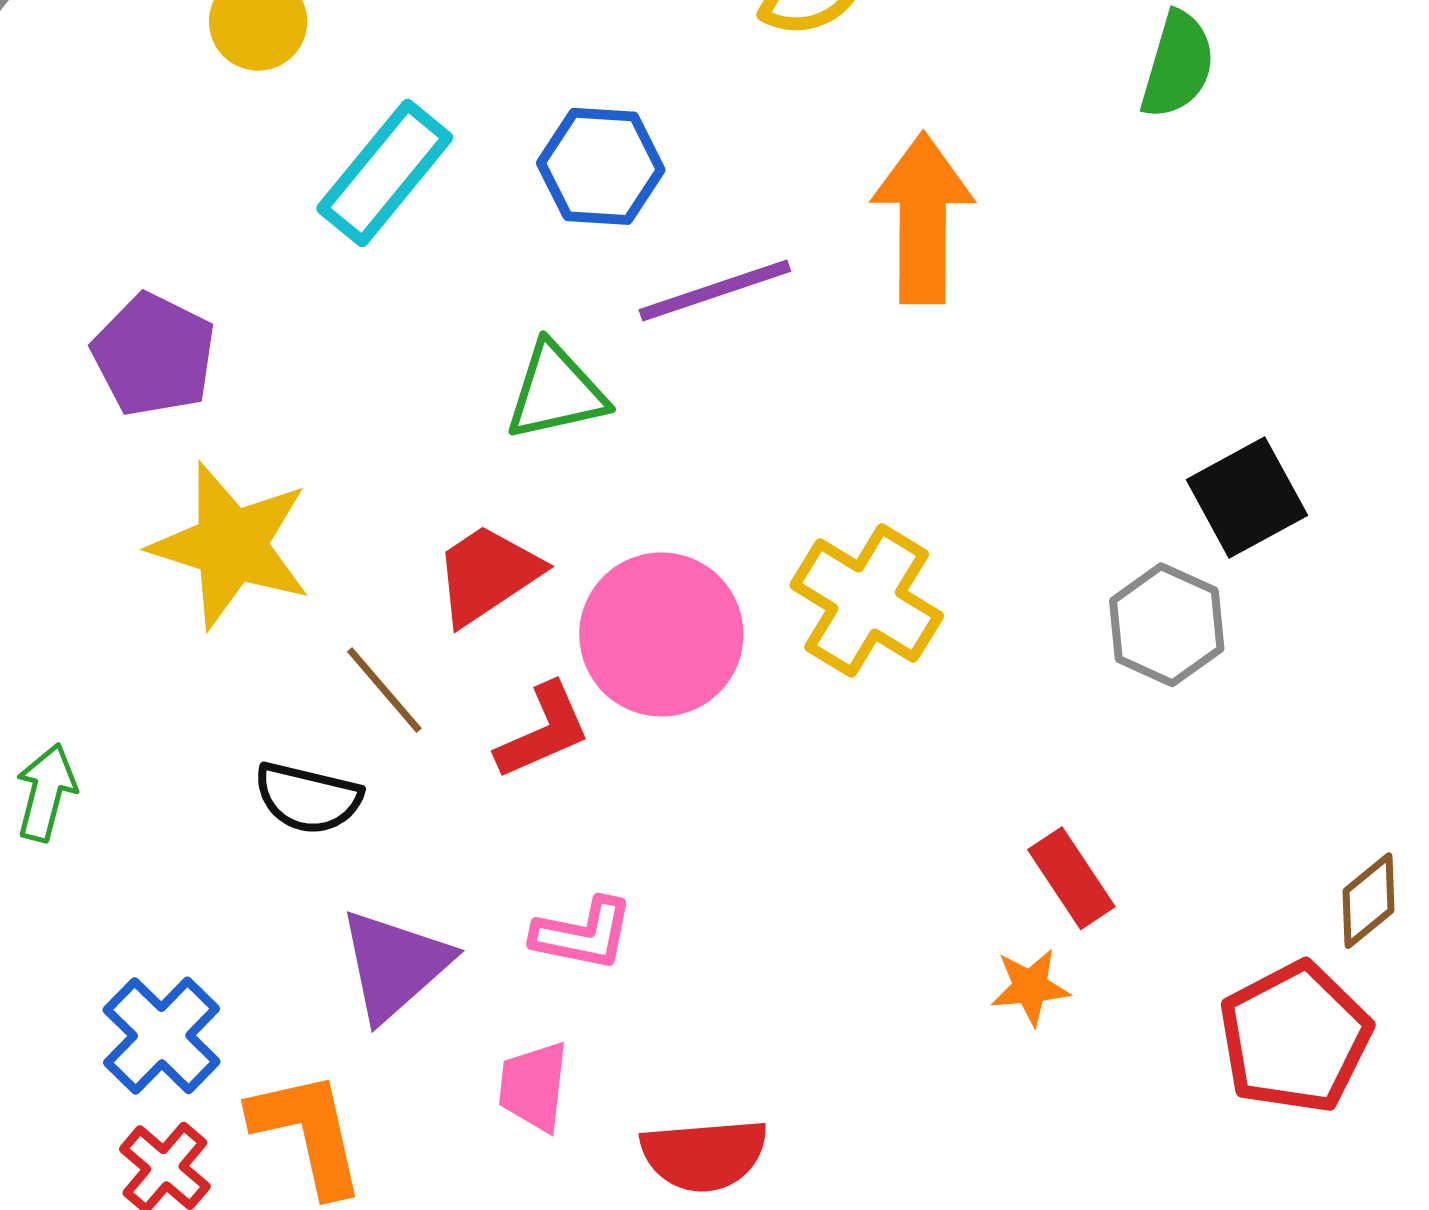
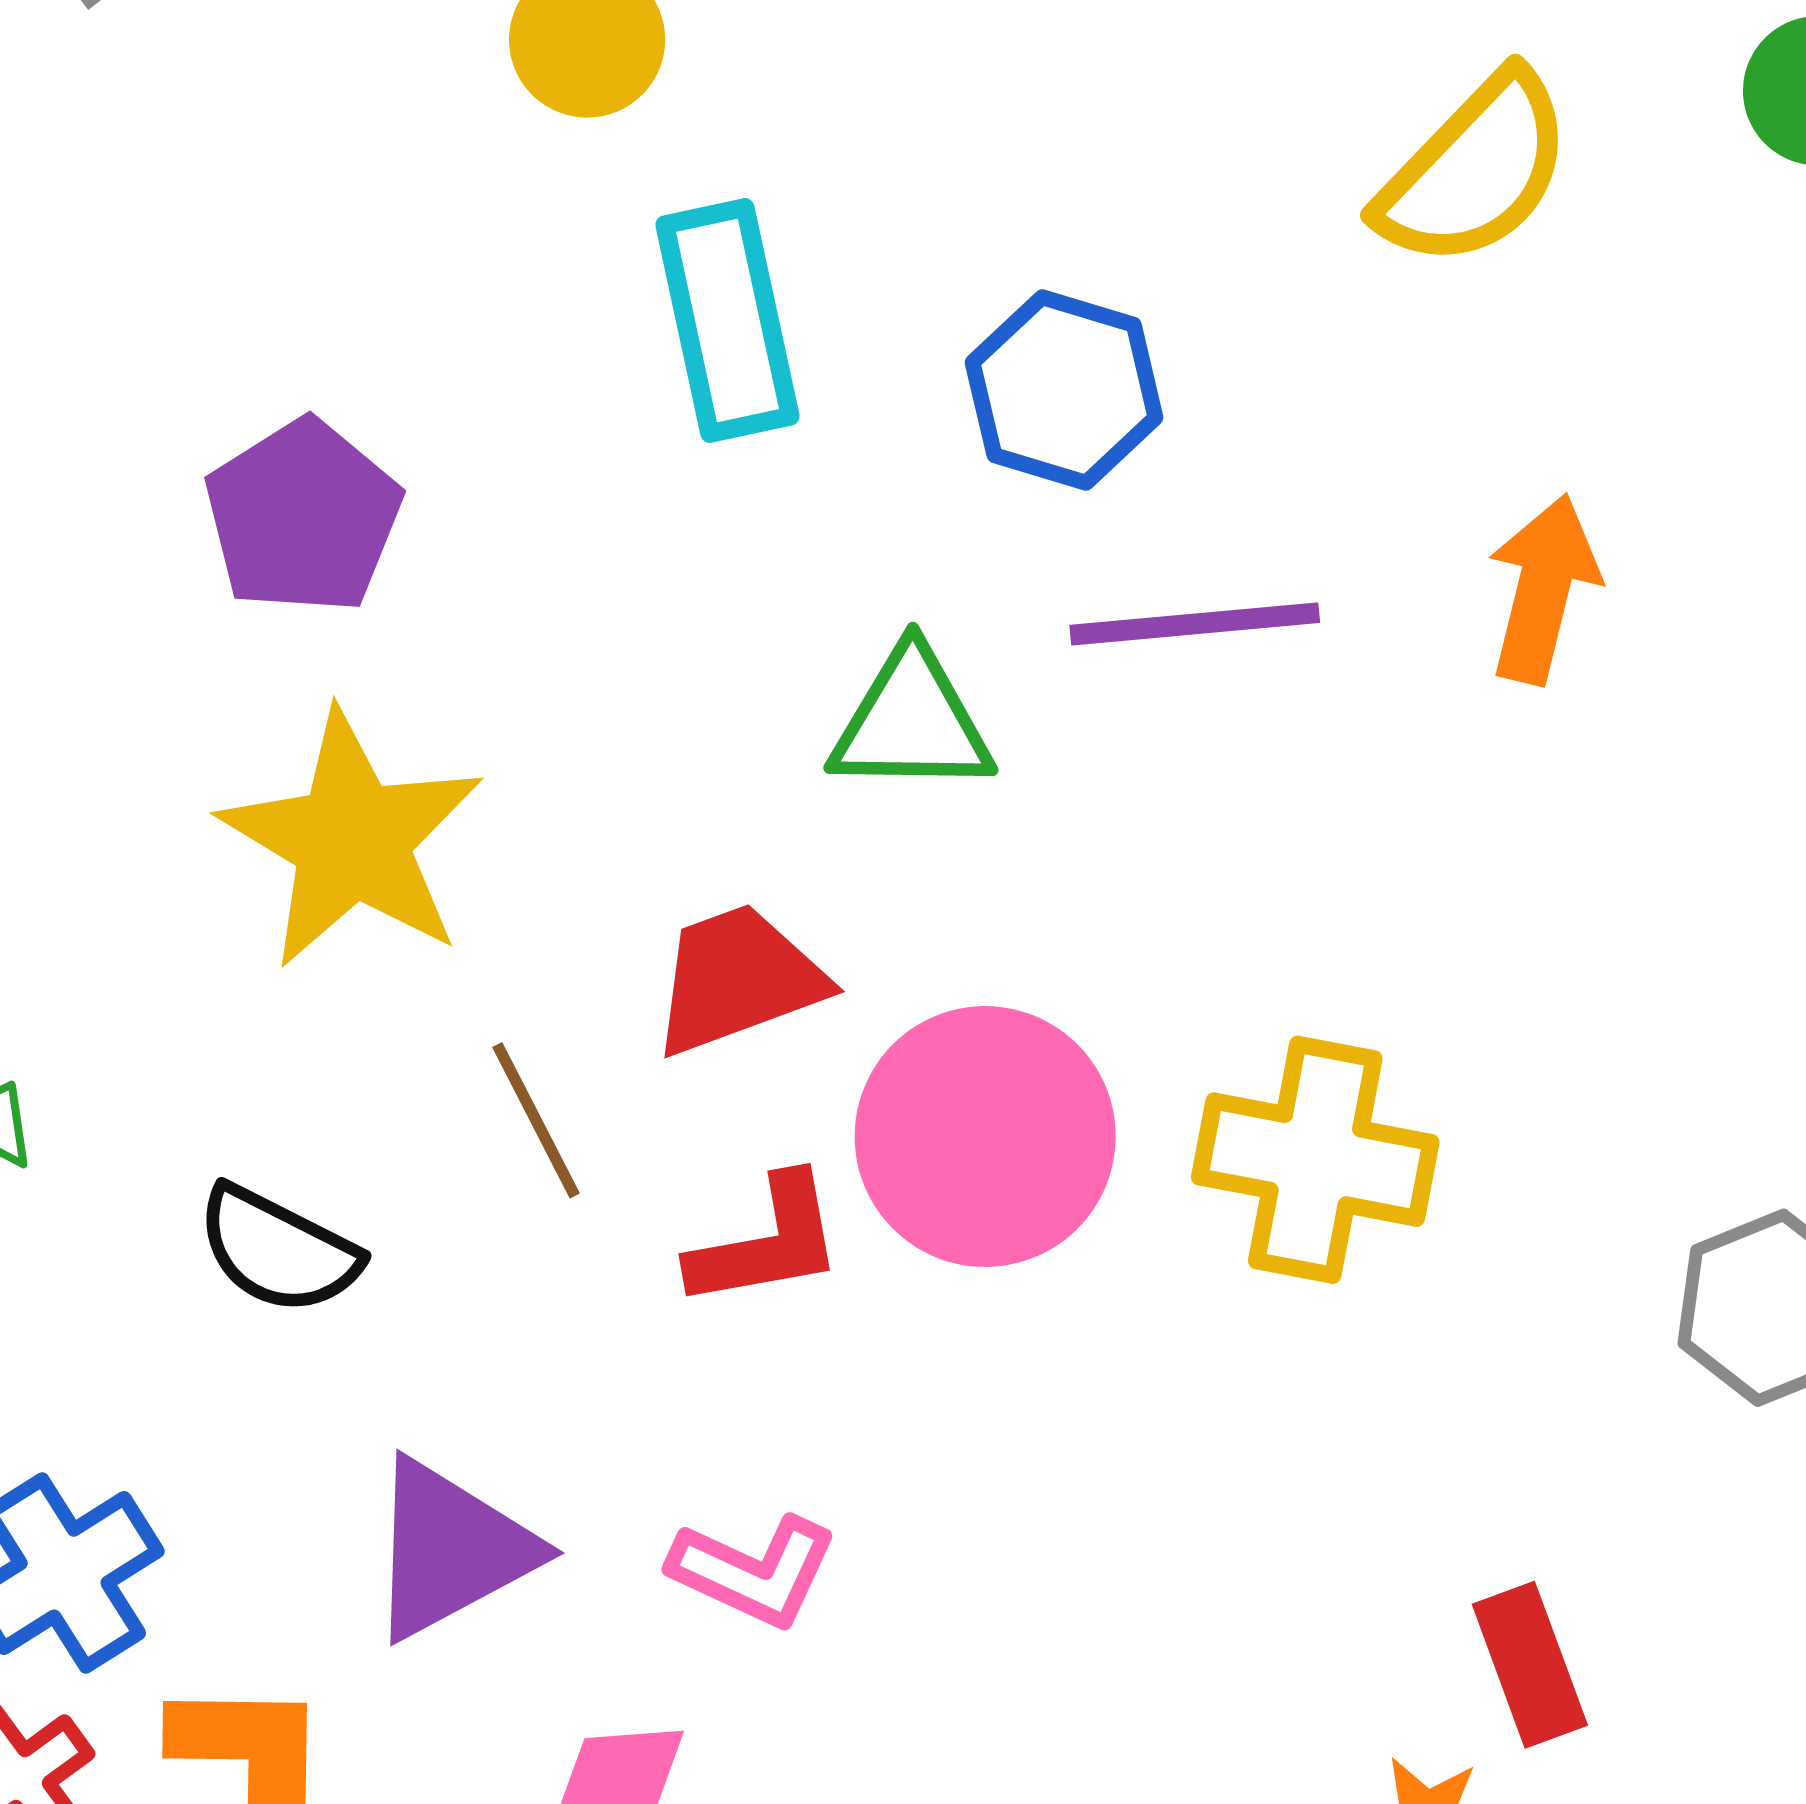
cyan rectangle: (385, 173) -> (727, 321), turned -65
orange arrow: (923, 218) -> (1543, 589), size x0.7
yellow cross: (867, 601) -> (1315, 1160), turned -34
black semicircle: (308, 798) -> (278, 1250), moved

